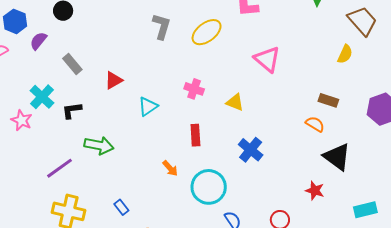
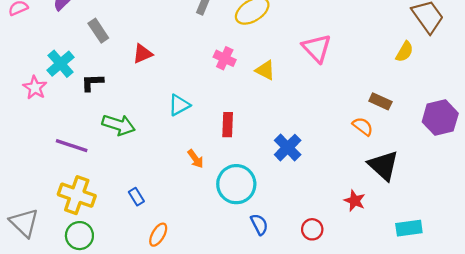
pink cross: (194, 89) -> (225, 58), moved
yellow triangle: (235, 102) -> (265, 70), moved
cyan triangle: (148, 106) -> (179, 105), moved
purple line: (59, 168) -> (72, 146), turned 48

